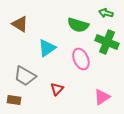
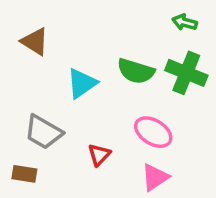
green semicircle: (78, 25) -> (136, 71), moved
pink ellipse: (81, 59) -> (153, 132), moved, turned -35
pink triangle: (102, 97) -> (155, 177), moved

